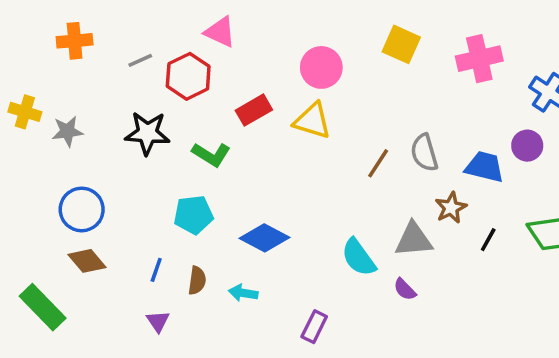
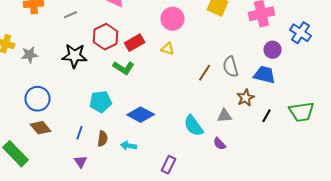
red hexagon: (188, 76) -> (106, 37), moved
yellow triangle: (312, 121) -> (168, 49), size x0.6
purple circle: (527, 146) -> (273, 50), moved
green L-shape: (211, 154) -> (124, 68), moved
gray triangle: (414, 240) -> (225, 116), size x0.7

